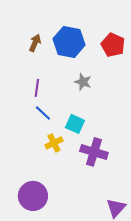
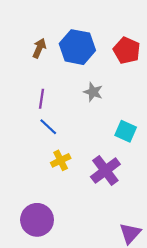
cyan square: (75, 124) -> (126, 131), moved
purple cross: (94, 152) -> (105, 170), turned 36

